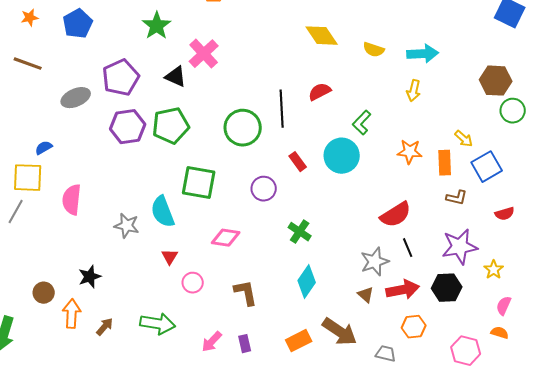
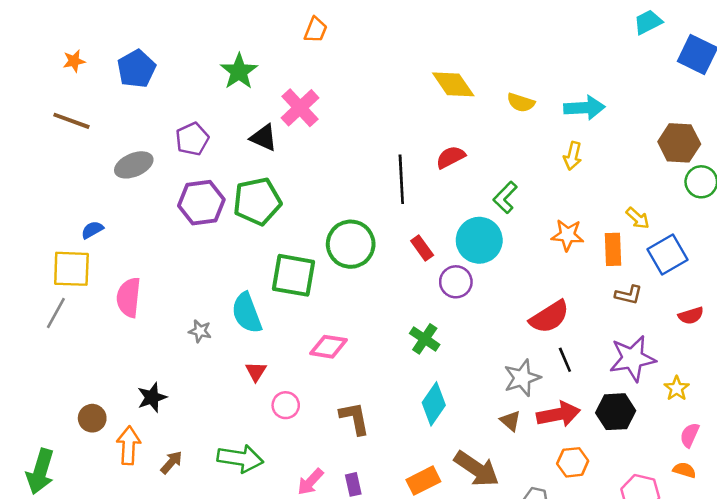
purple pentagon: (121, 78) -> (192, 139), size x0.7
green circle: (243, 128) -> (351, 244), moved
purple circle: (264, 189) -> (456, 282), moved
gray star: (127, 226) -> (200, 331), size x0.7

